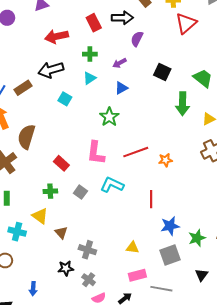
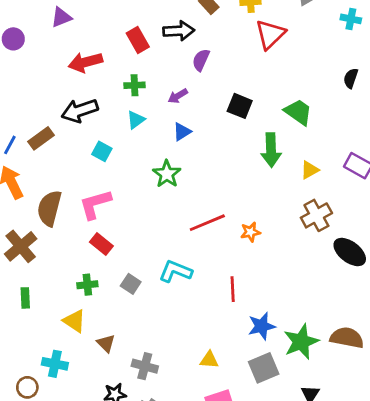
pink L-shape: (96, 153) -> (95, 204), moved, turned 70
cyan cross: (17, 232) -> (55, 364), moved
green star: (197, 238) -> (301, 342), size x1.4

